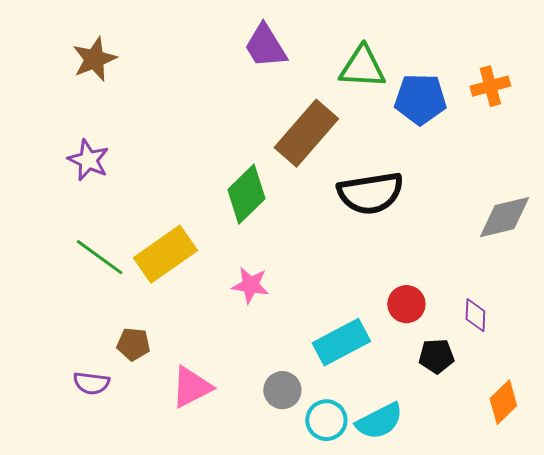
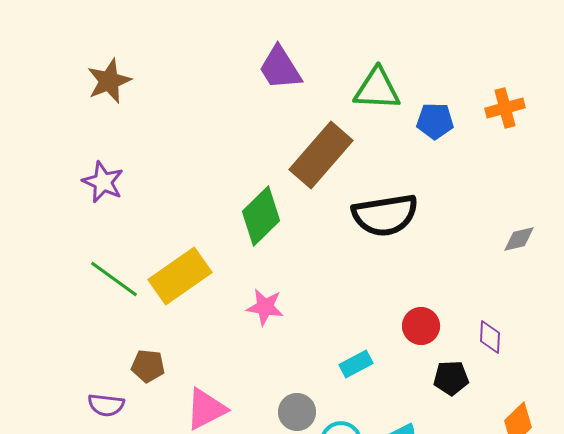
blue pentagon: (420, 99) -> (435, 121), size x0.7
gray diamond: (504, 217) -> (519, 239), size x0.6
cyan rectangle: (341, 342) -> (356, 364), size x0.6

